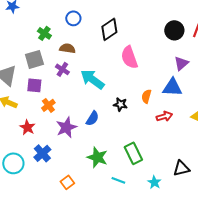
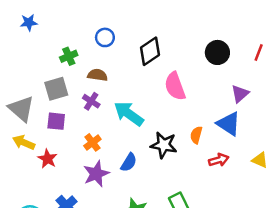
black circle: (174, 30) -> (217, 52), moved
green cross: (44, 33) -> (69, 56), turned 32
blue triangle: (172, 87) -> (229, 124), turned 30
black star: (120, 104) -> (164, 145), size x1.5
orange cross: (48, 105) -> (92, 142), moved
red star: (27, 127) -> (47, 159), moved

